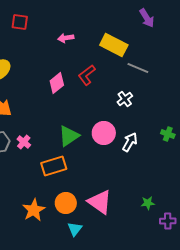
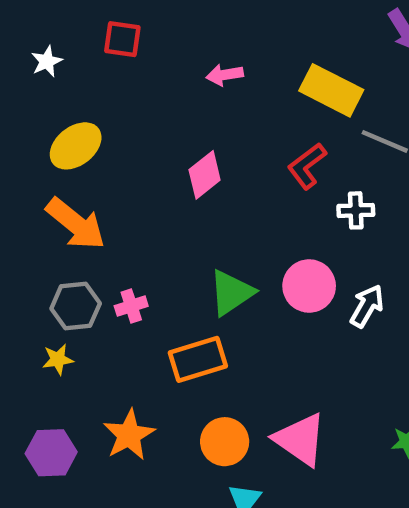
red L-shape: (87, 75) -> (307, 166), moved
white cross: (125, 99) -> (356, 210), turned 35
pink cross: (24, 142) -> (131, 306), turned 32
orange star: (34, 210) -> (129, 435), moved

